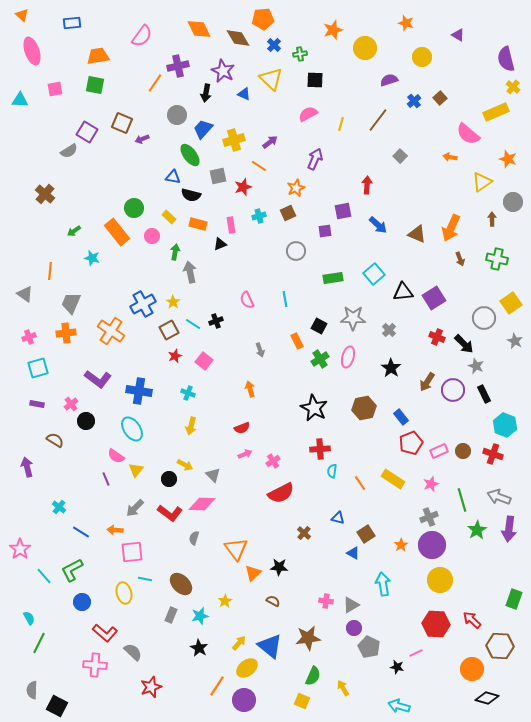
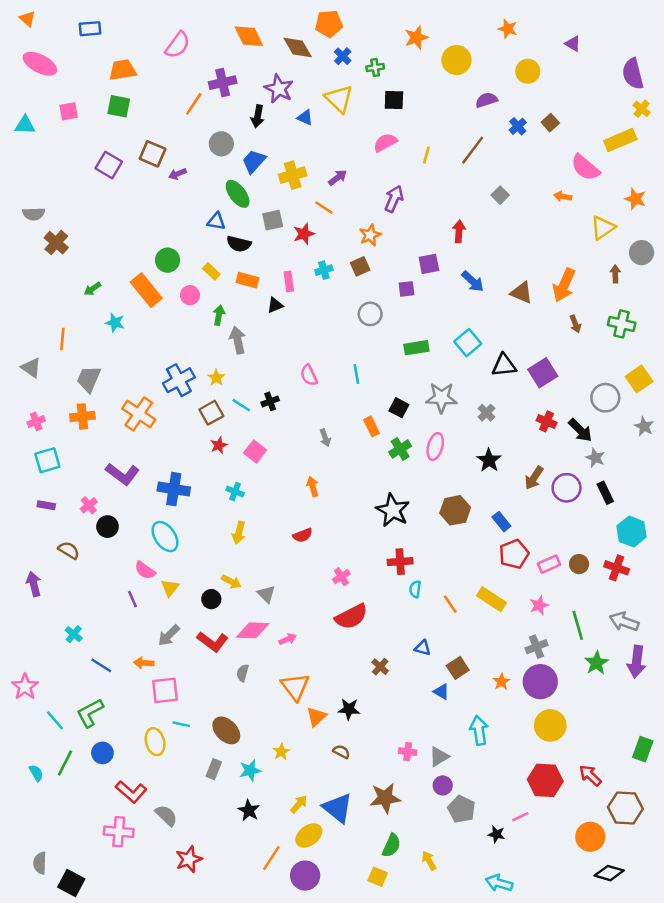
pink ellipse: (32, 51) -> (40, 64), turned -44
gray semicircle: (69, 151) -> (34, 214), moved, turned 30
pink arrow: (245, 454) -> (288, 639), moved
green line: (39, 643) -> (65, 763), moved

